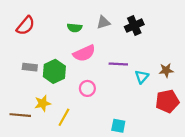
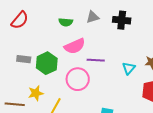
black cross: (134, 26) -> (122, 20), turned 30
purple line: (118, 64) -> (96, 60), moved
pink circle: (87, 88) -> (78, 79), size x1.5

